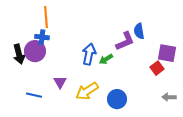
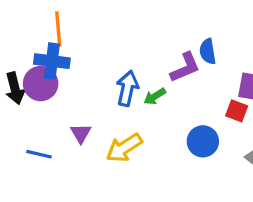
blue cross: (42, 37) -> (52, 61), size x1.5
red square: (157, 68) -> (237, 111), turned -32
blue circle: (117, 99) -> (203, 141), moved

